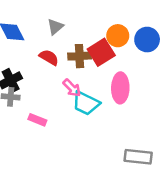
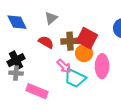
orange circle: (118, 36) -> (84, 53), moved
red square: (101, 52) -> (87, 38), turned -30
pink rectangle: (37, 120) -> (37, 91), size x1.5

